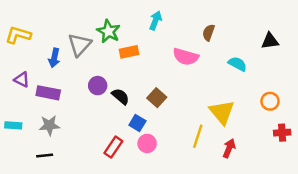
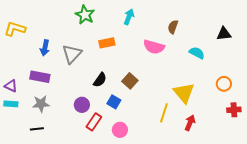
green star: (108, 31) -> (85, 15), moved
gray triangle: (80, 45) -> (72, 54), moved
purple triangle: (22, 80) -> (11, 86), moved
purple circle: (98, 86) -> (82, 105), moved
black semicircle: (121, 96) -> (100, 80), turned 84
pink circle: (147, 143) -> (120, 130), moved

